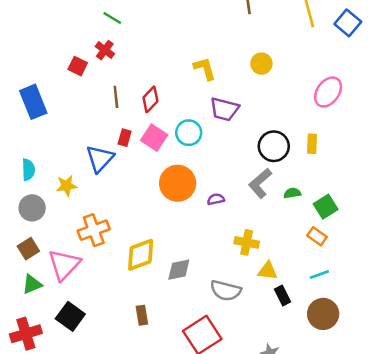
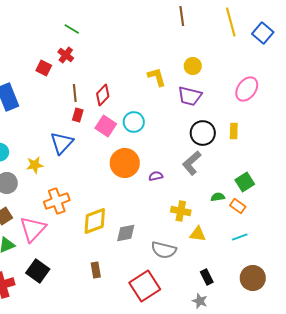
yellow L-shape: (205, 69) -> (157, 77), moved
purple trapezoid: (224, 109) -> (190, 96), moved
red rectangle: (125, 138) -> (78, 115), moved
green semicircle: (292, 193) -> (218, 197), moved
black rectangle: (282, 295) -> (207, 277), moved
brown circle: (323, 314) -> (253, 278), moved

